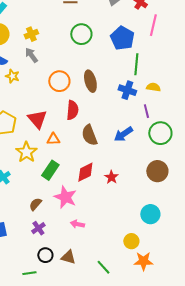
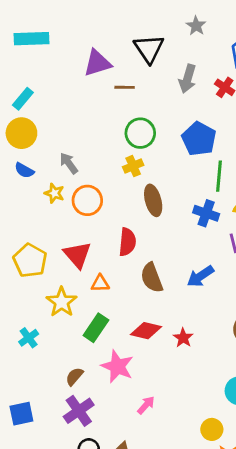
yellow cross: (31, 34) -> (133, 166), moved
yellow star: (12, 76) -> (54, 193), moved
orange circle: (59, 81) -> (87, 200), moved
red diamond: (85, 172) -> (146, 331), turned 40
pink arrow: (77, 224) -> (146, 405), moved, turned 120
purple cross: (38, 228) -> (79, 411), size x1.5

